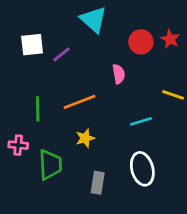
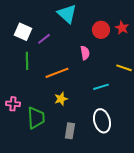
white square: (32, 45) -> (23, 32), turned 30
green line: (38, 109) -> (27, 61), moved

